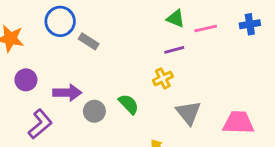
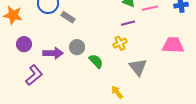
gray circle: (94, 111) -> (77, 47), moved
pink trapezoid: (238, 123) -> (173, 45), moved

